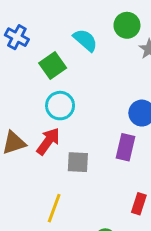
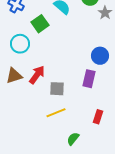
cyan circle: (60, 106) -> (20, 44), moved
yellow line: (54, 208) -> (56, 113), moved, turned 48

